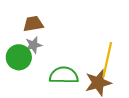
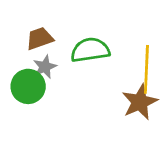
green semicircle: (64, 75) -> (90, 50), moved

